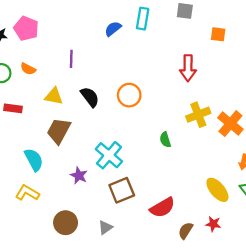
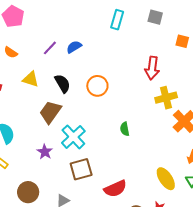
blue semicircle: (113, 29) -> (74, 47), moved
purple line: (71, 59) -> (50, 48), turned 35
yellow cross: (198, 115) -> (166, 98), moved
brown trapezoid: (59, 131) -> (50, 112), moved

